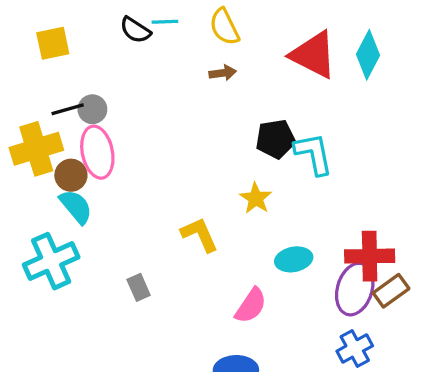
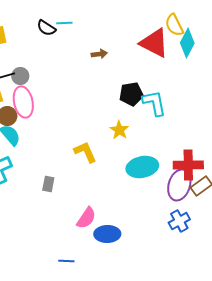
yellow semicircle: (224, 27) -> (174, 25), moved
cyan ellipse: (294, 259) -> (142, 167), size x1.4
gray rectangle: (139, 287) -> (48, 184), turned 35
pink semicircle: (251, 306) -> (86, 218), moved

